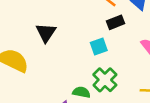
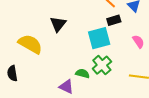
cyan square: (99, 46) -> (99, 38), size x1.6

